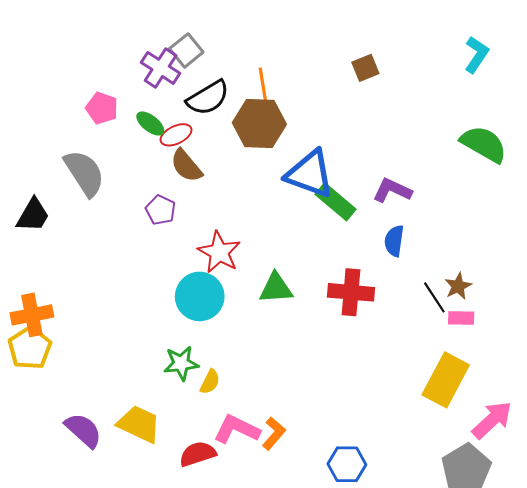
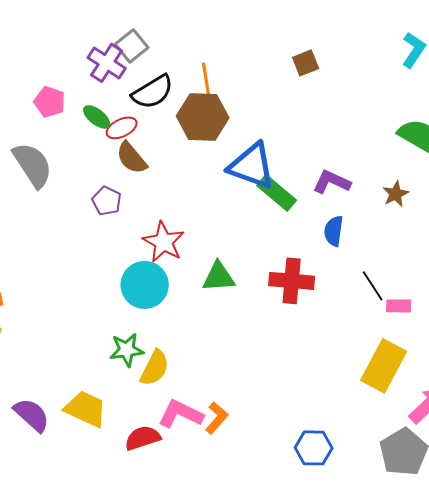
brown star: (458, 286) -> (396, 194), moved
yellow semicircle: (210, 382) -> (155, 368), size x1.5
blue hexagon: (347, 464) -> (314, 448), moved

